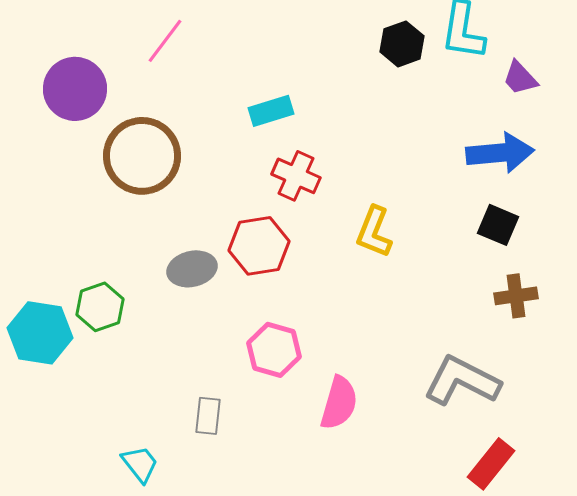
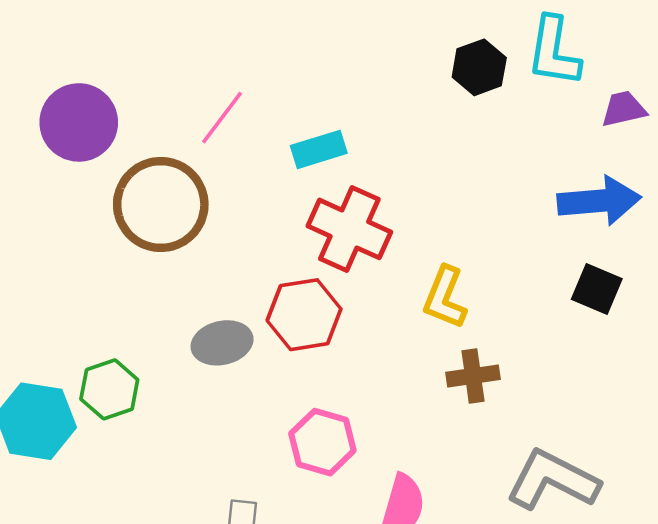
pink line: (165, 41) -> (222, 118), moved
purple trapezoid: (520, 78) -> (624, 109), turned 120
red cross: (296, 176) -> (349, 229), size x1.4
brown cross: (516, 296) -> (473, 376), moved

